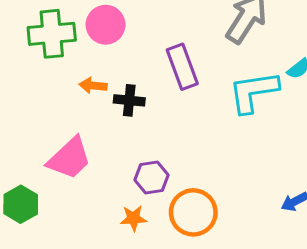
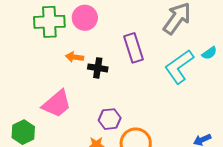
cyan L-shape: (253, 92) -> (179, 67), turned -30

